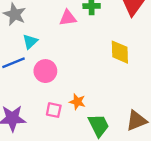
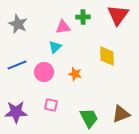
cyan triangle: (30, 41) -> (55, 47), moved
orange star: (77, 102) -> (75, 74), moved

